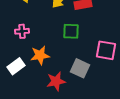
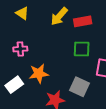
green square: (71, 31) -> (82, 49), moved

